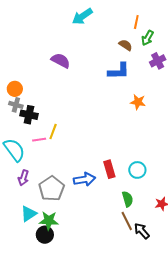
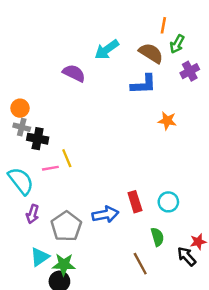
cyan arrow: (82, 16) -> (107, 50), moved
brown semicircle: (126, 45) -> (151, 53), size x1.5
yellow line: (53, 132) -> (67, 158), turned -42
brown line: (127, 221) -> (140, 264), moved
black arrow: (142, 231) -> (187, 256), moved

